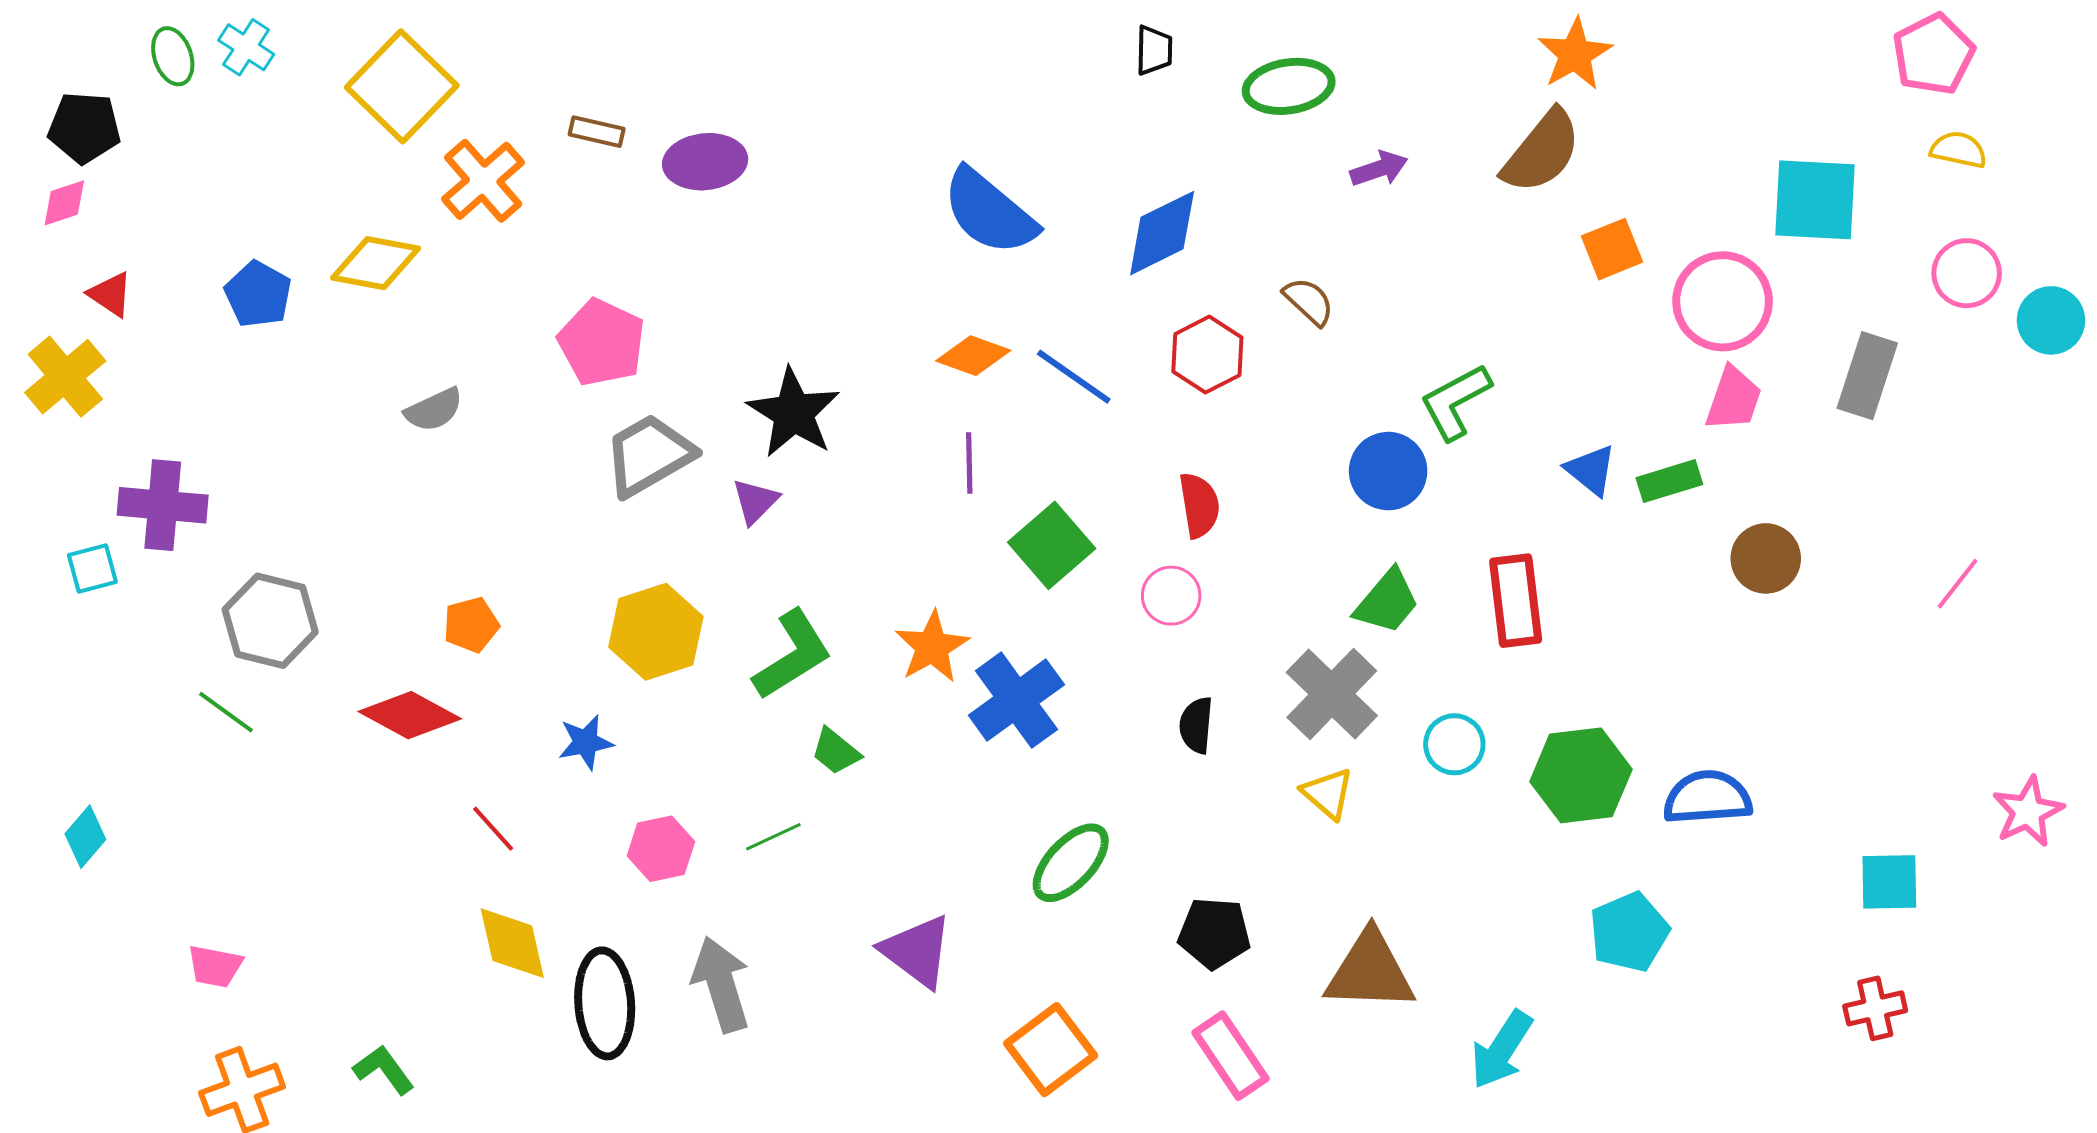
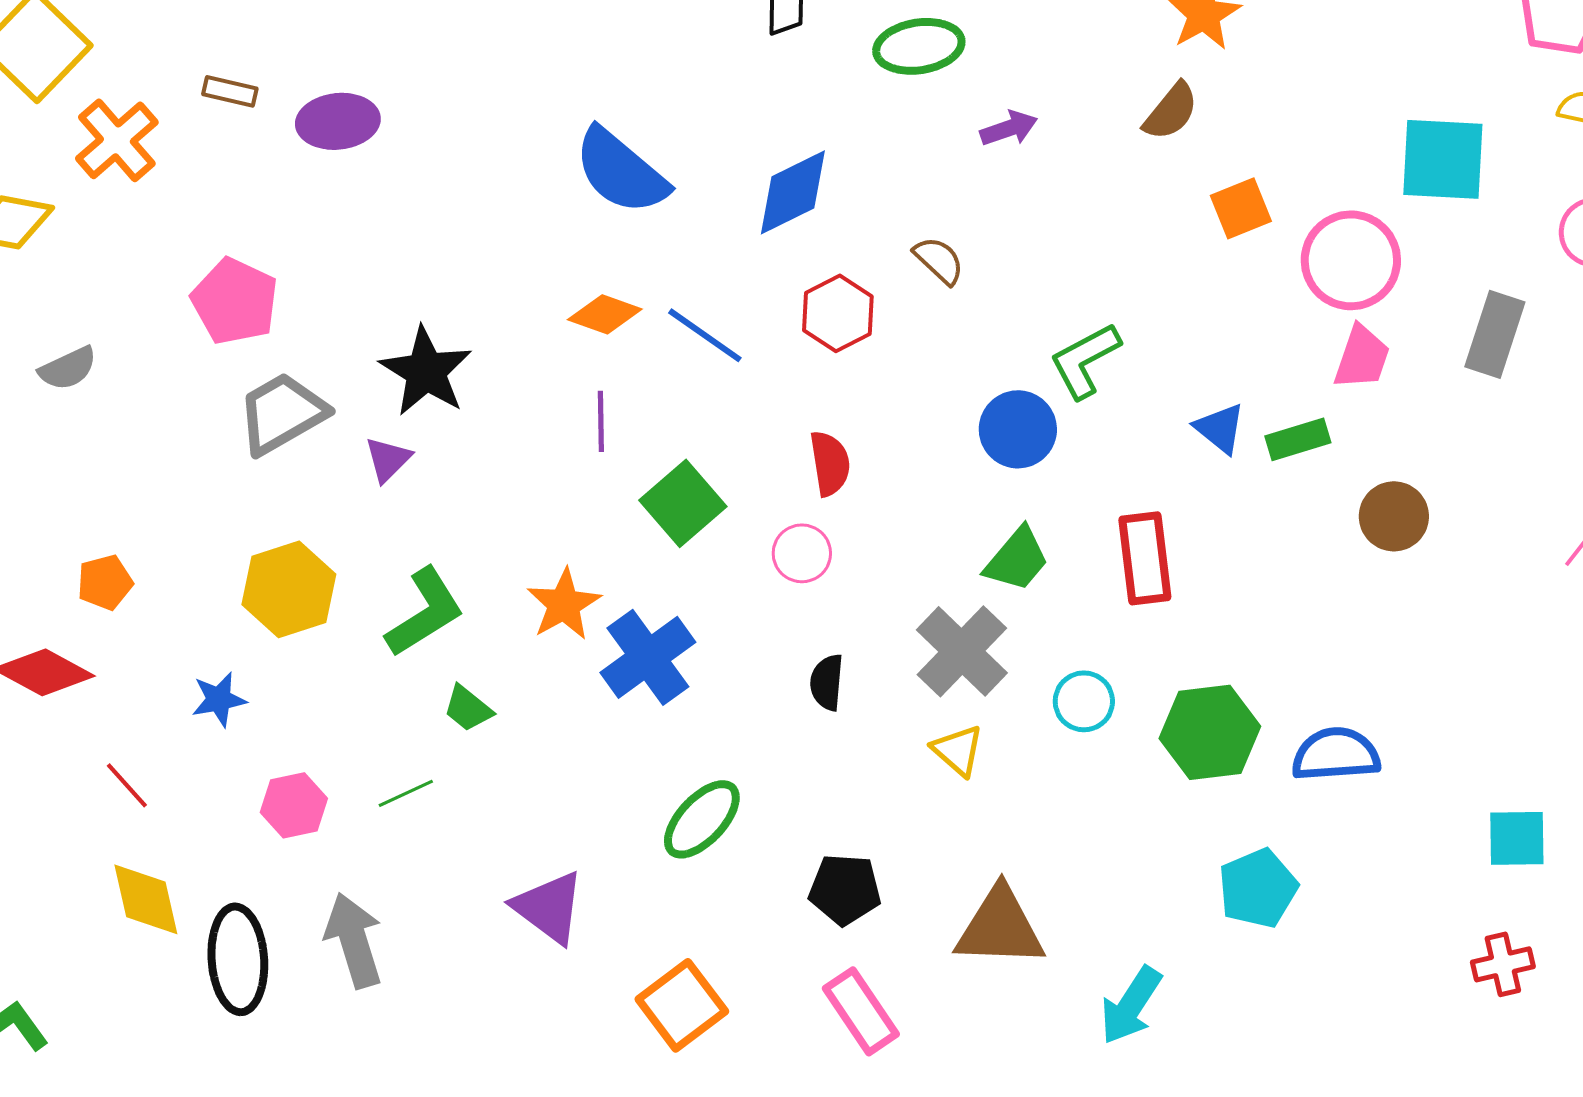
brown semicircle: (1542, 152) -> (1171, 111), size x0.7

